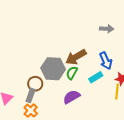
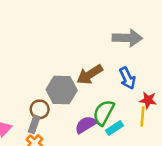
gray arrow: (107, 29) -> (127, 38), size x1.6
green semicircle: (72, 73) -> (104, 113), moved, size x1.5
cyan rectangle: (96, 77) -> (114, 128), moved

